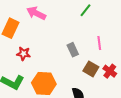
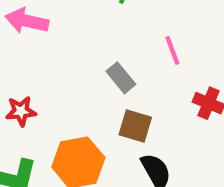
brown square: (91, 69) -> (135, 126), moved

